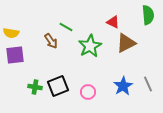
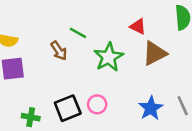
green cross: (35, 87) -> (31, 117), moved
pink circle: (88, 92) -> (97, 104), moved

